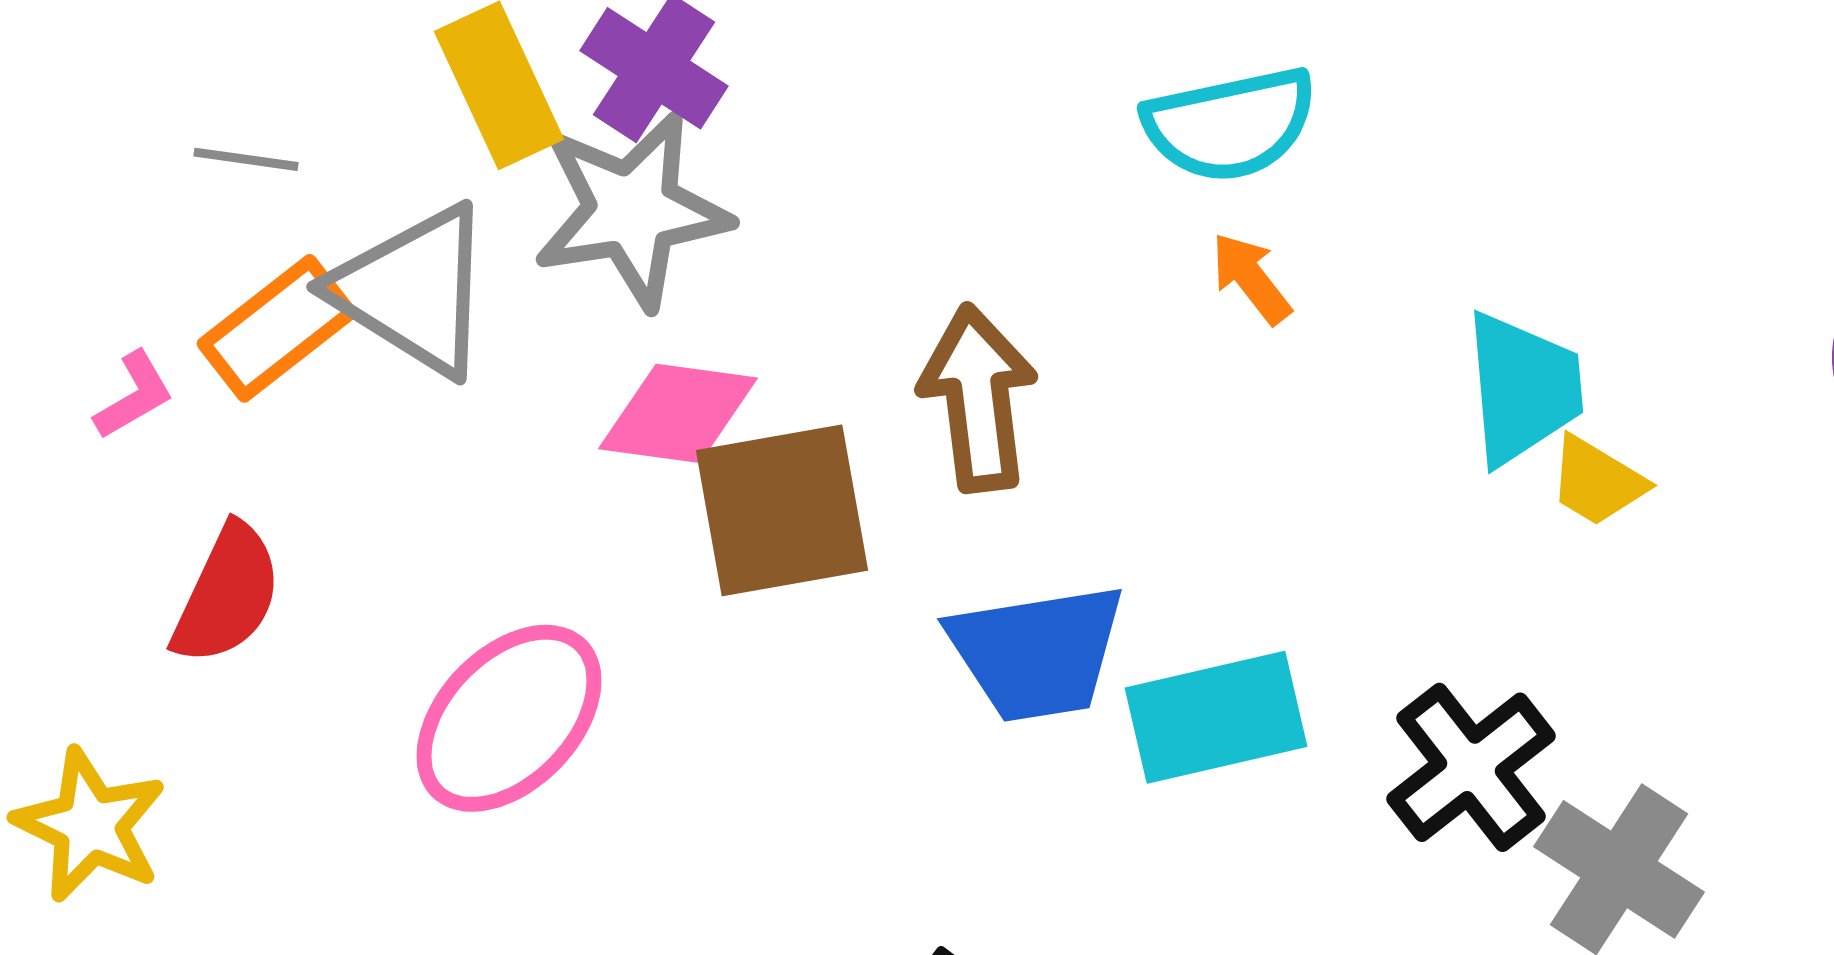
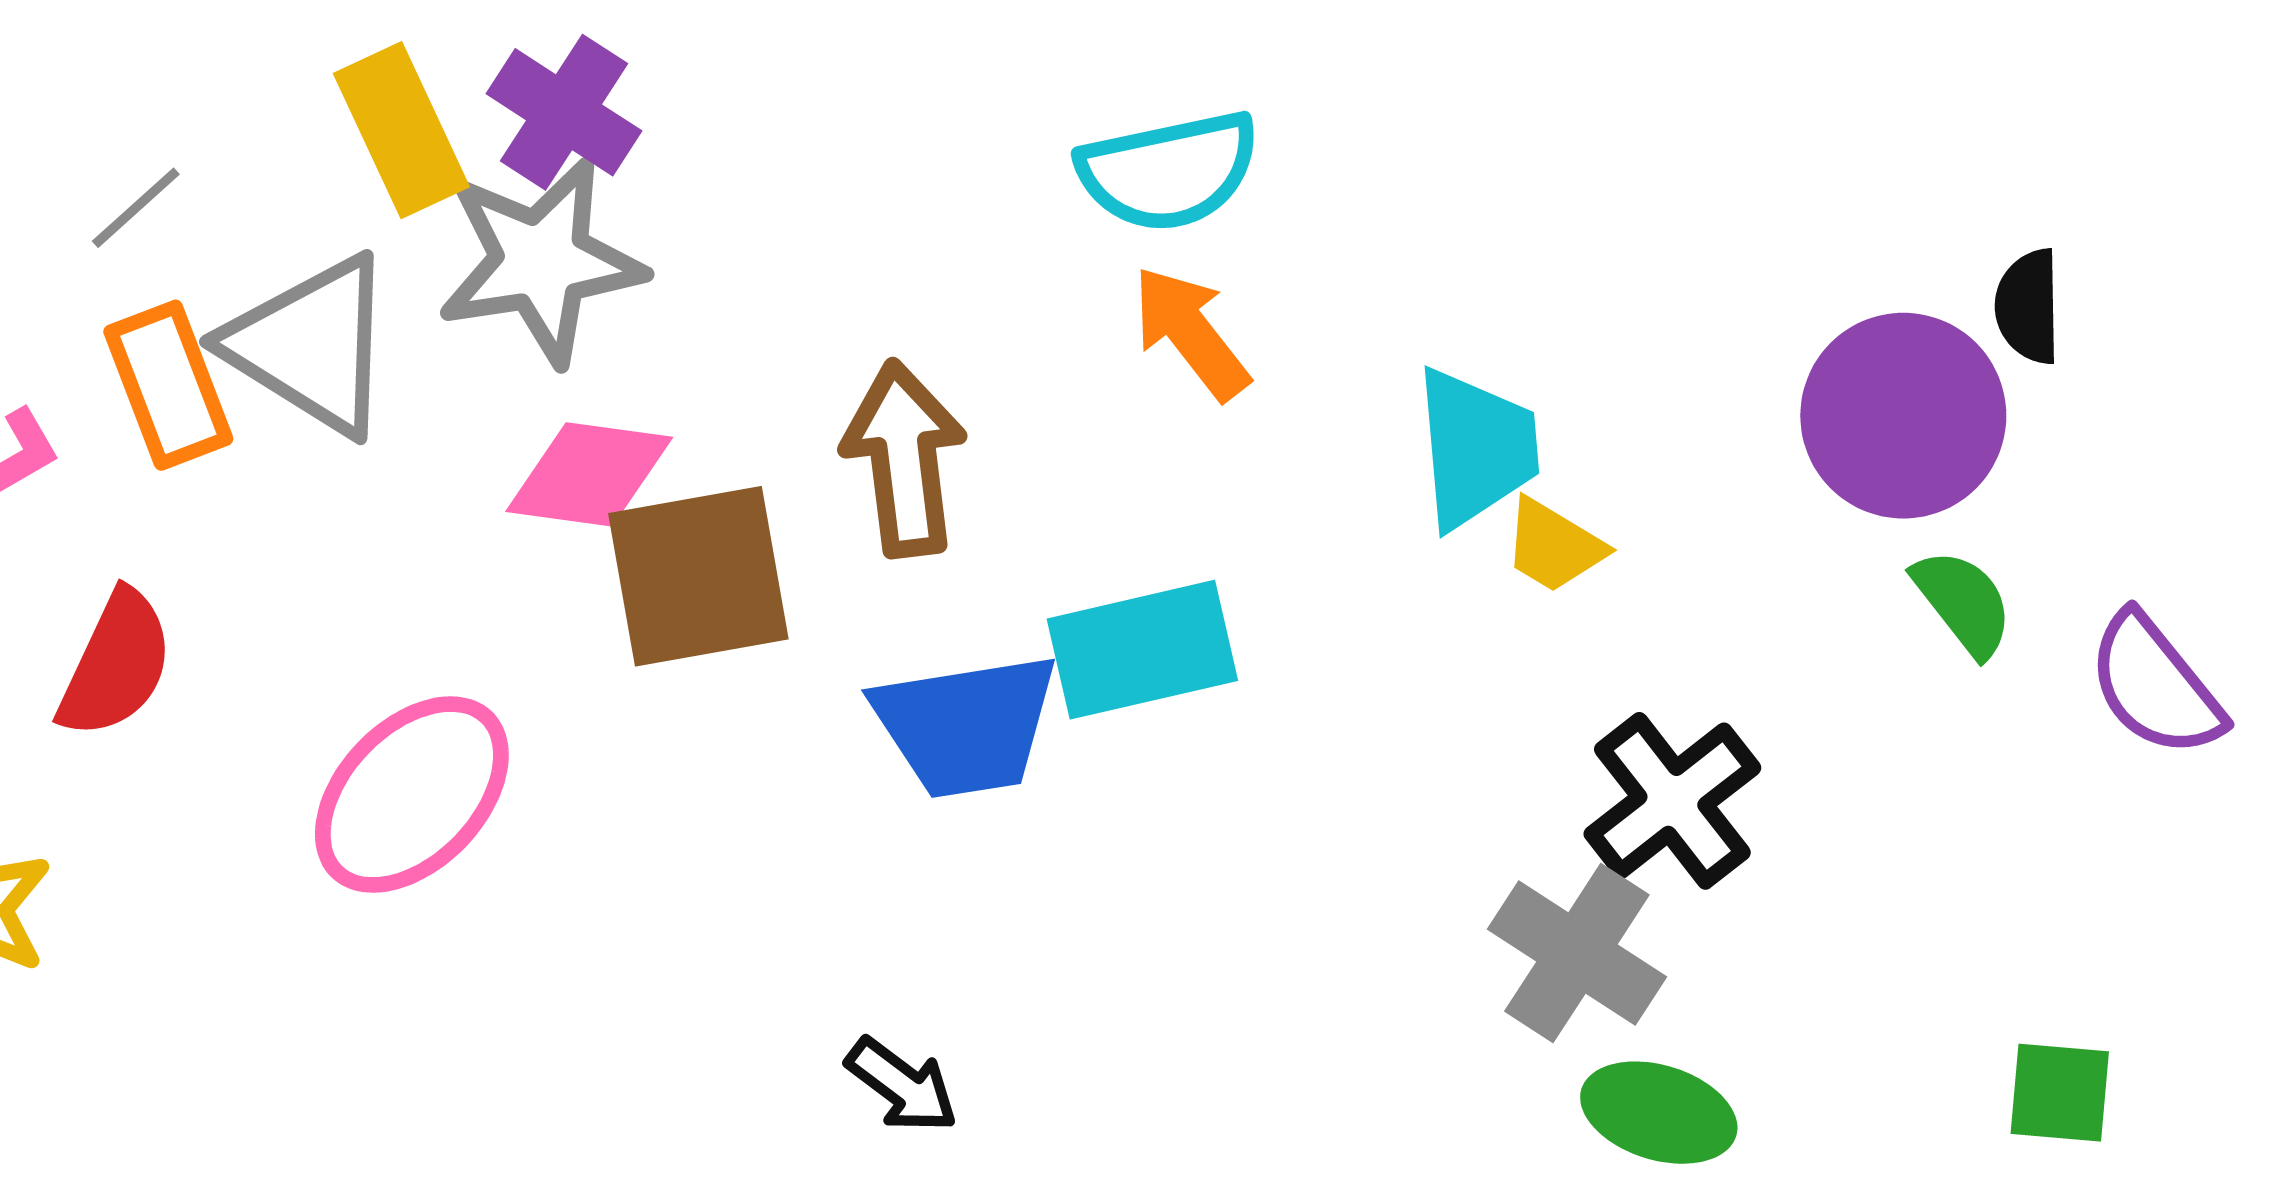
gray line: (246, 159) -> (136, 208), turned -50
orange arrow: (1251, 278) -> (1191, 333), size x1.4
orange rectangle: (277, 328) -> (168, 385), turned -73
cyan rectangle: (1216, 717) -> (1142, 650), moved
black cross: (1471, 767) -> (1672, 801), moved

